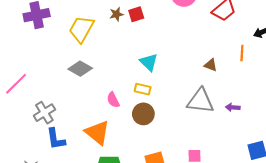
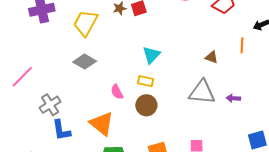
cyan triangle: (149, 62) -> (151, 55), turned 30

